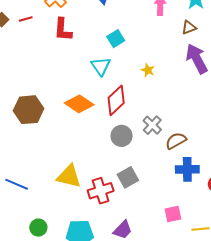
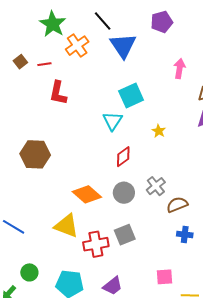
red L-shape: (63, 30) -> (58, 93), moved
cyan square: (116, 39) -> (131, 96), size x1.4
red diamond: (116, 100) -> (123, 157), size x0.7
orange diamond: (79, 104) -> (87, 194), moved
blue cross: (187, 169) -> (185, 234), size x0.7

